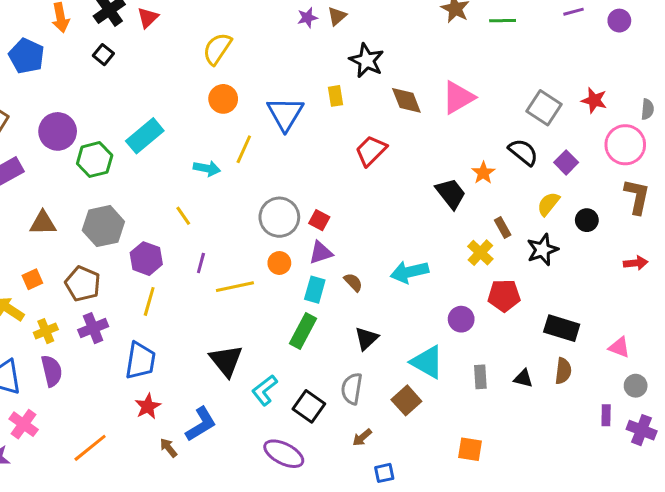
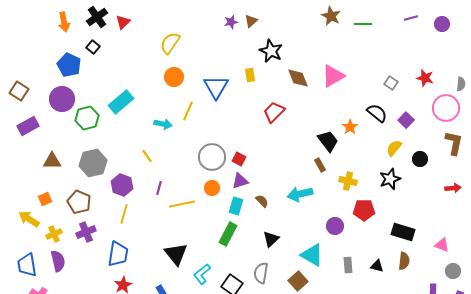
blue pentagon: (27, 56) -> (69, 65), moved
gray square: (544, 108) -> (391, 83), size x0.6
brown rectangle: (503, 228) -> (320, 165), moved
yellow cross: (480, 253) -> (348, 181), turned -30

